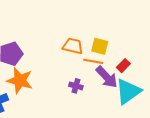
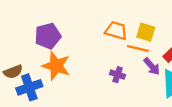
purple arrow: (107, 77) -> (152, 66), size x0.7

